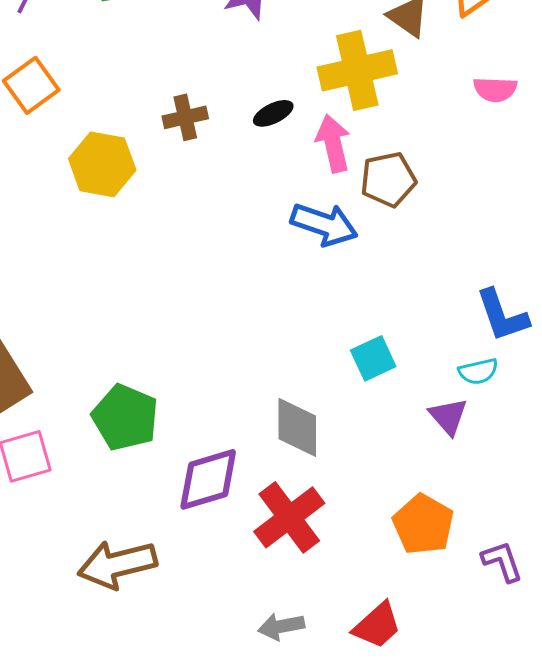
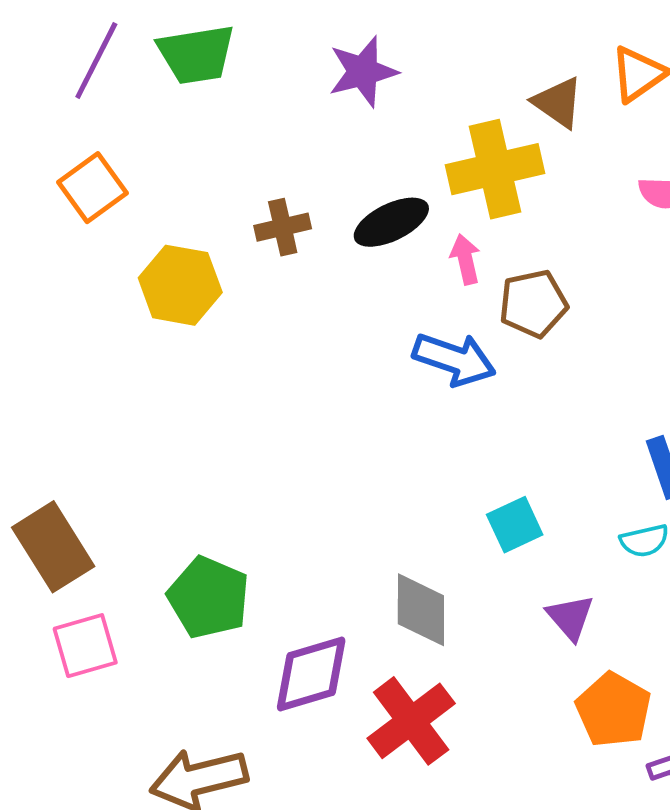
black ellipse: (273, 113) -> (391, 222), size x1.5
pink arrow: (333, 143) -> (465, 259), size x0.7
purple triangle: (448, 416) -> (570, 617), moved
orange pentagon: (423, 524) -> (613, 710), moved

